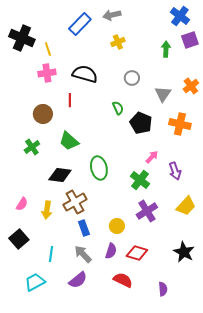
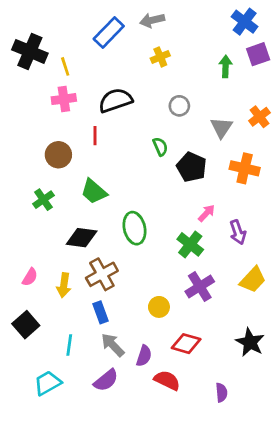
black semicircle: (85, 74) -> (115, 100), turned -35
blue rectangle: (84, 228) -> (101, 312), moved
purple semicircle: (111, 251) -> (144, 356), moved

